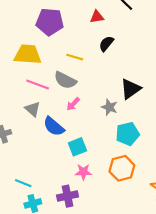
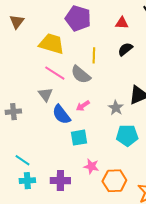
yellow line: (75, 57) -> (94, 55), turned 63
pink arrow: (73, 104) -> (83, 106), moved
orange hexagon: (122, 168) -> (114, 181), moved
pink star: (83, 172) -> (91, 166), moved

